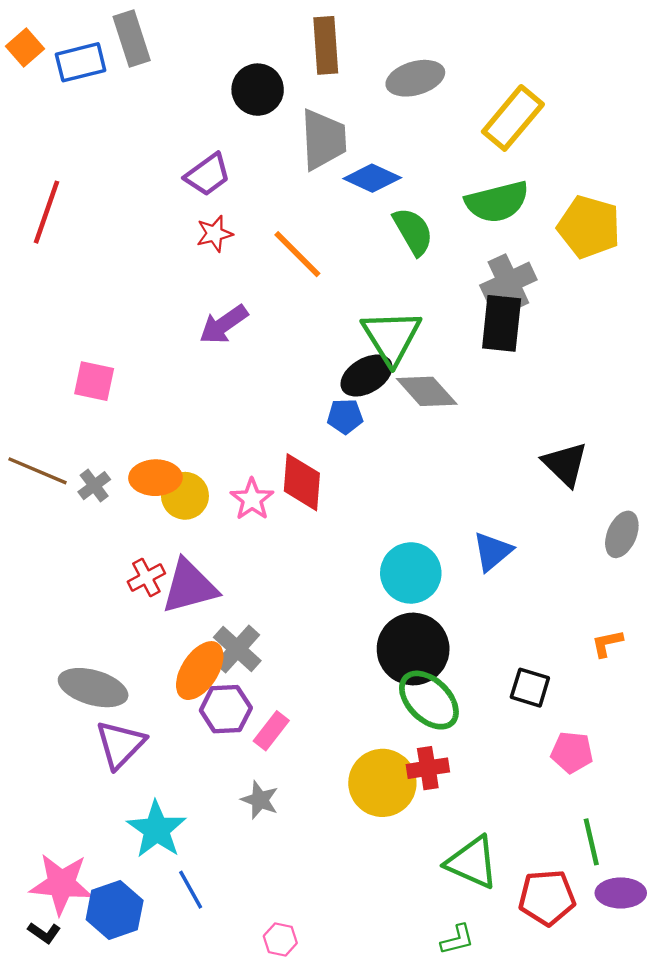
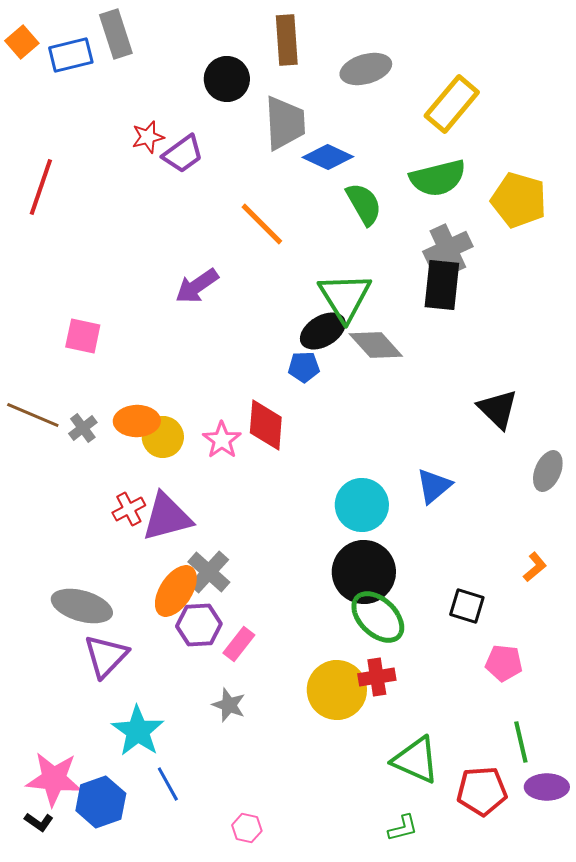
red star: (214, 234) -> (148, 137), moved
orange L-shape: (607, 643) -> (535, 567), turned 152

